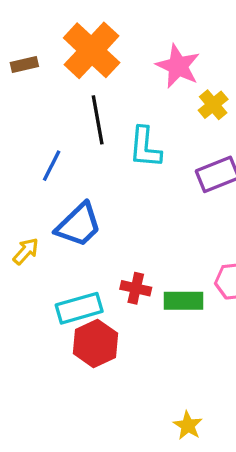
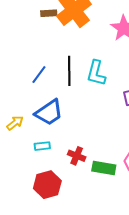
brown rectangle: (24, 65) -> (49, 13), moved
black line: (98, 120) -> (69, 71), moved
cyan rectangle: (79, 308) -> (42, 146), moved, size x0.6

